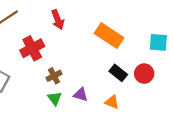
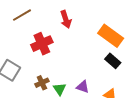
black rectangle: (118, 73) -> (113, 61), moved
brown cross: (54, 76) -> (42, 83), moved

